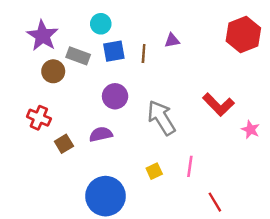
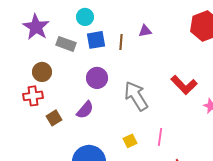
brown circle: (53, 71) -> (42, 72), moved
red cross: (39, 118) -> (33, 96), turned -30
purple semicircle: (101, 134) -> (85, 110), turned 144

